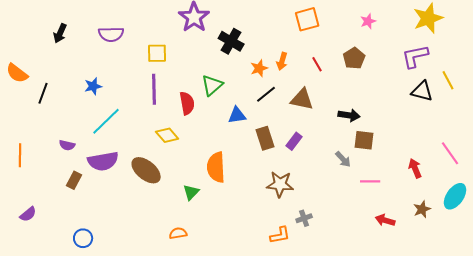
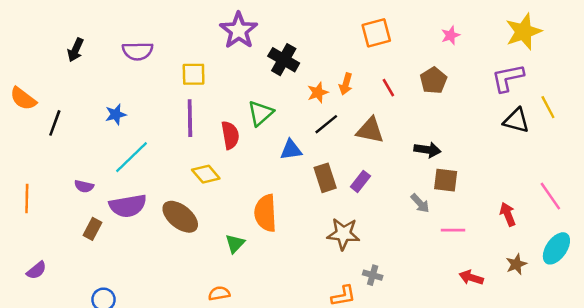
gray cross: (304, 218) -> (373, 275), turned 35

